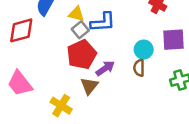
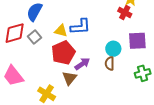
yellow triangle: (76, 14) -> (61, 31), moved
gray square: (80, 30) -> (34, 37), moved

